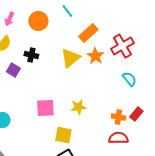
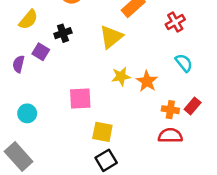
red cross: (122, 46) -> (175, 22), size x0.7
black cross: (31, 55) -> (63, 33), turned -32
orange star: (95, 56) -> (147, 81), moved
yellow star: (78, 107) -> (121, 76), moved

